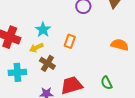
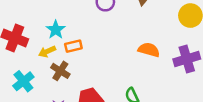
orange rectangle: (70, 41) -> (73, 46), moved, turned 56
cyan cross: (17, 72) -> (23, 81), turned -36

